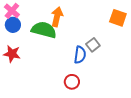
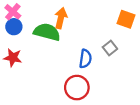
gray square: (93, 45) -> (110, 48), moved
red circle: (72, 82) -> (77, 88), size x1.5

